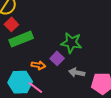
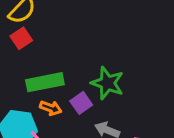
green rectangle: (21, 39) -> (45, 82), moved

